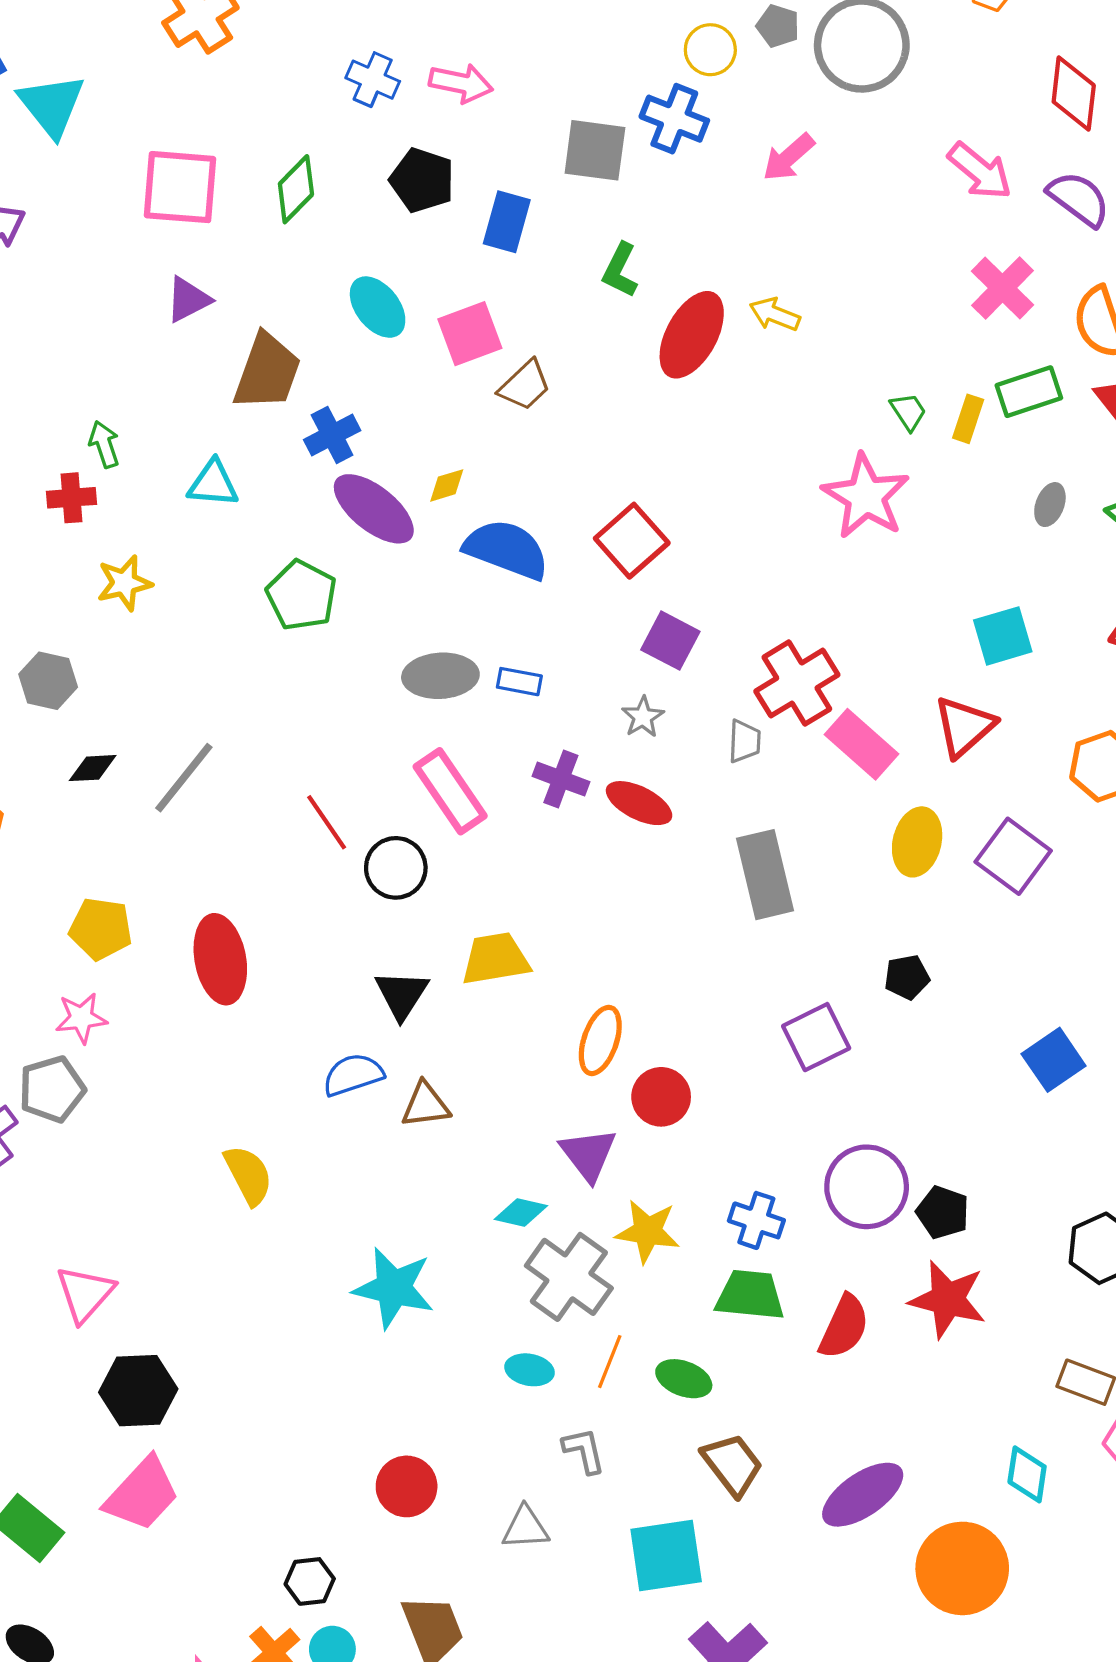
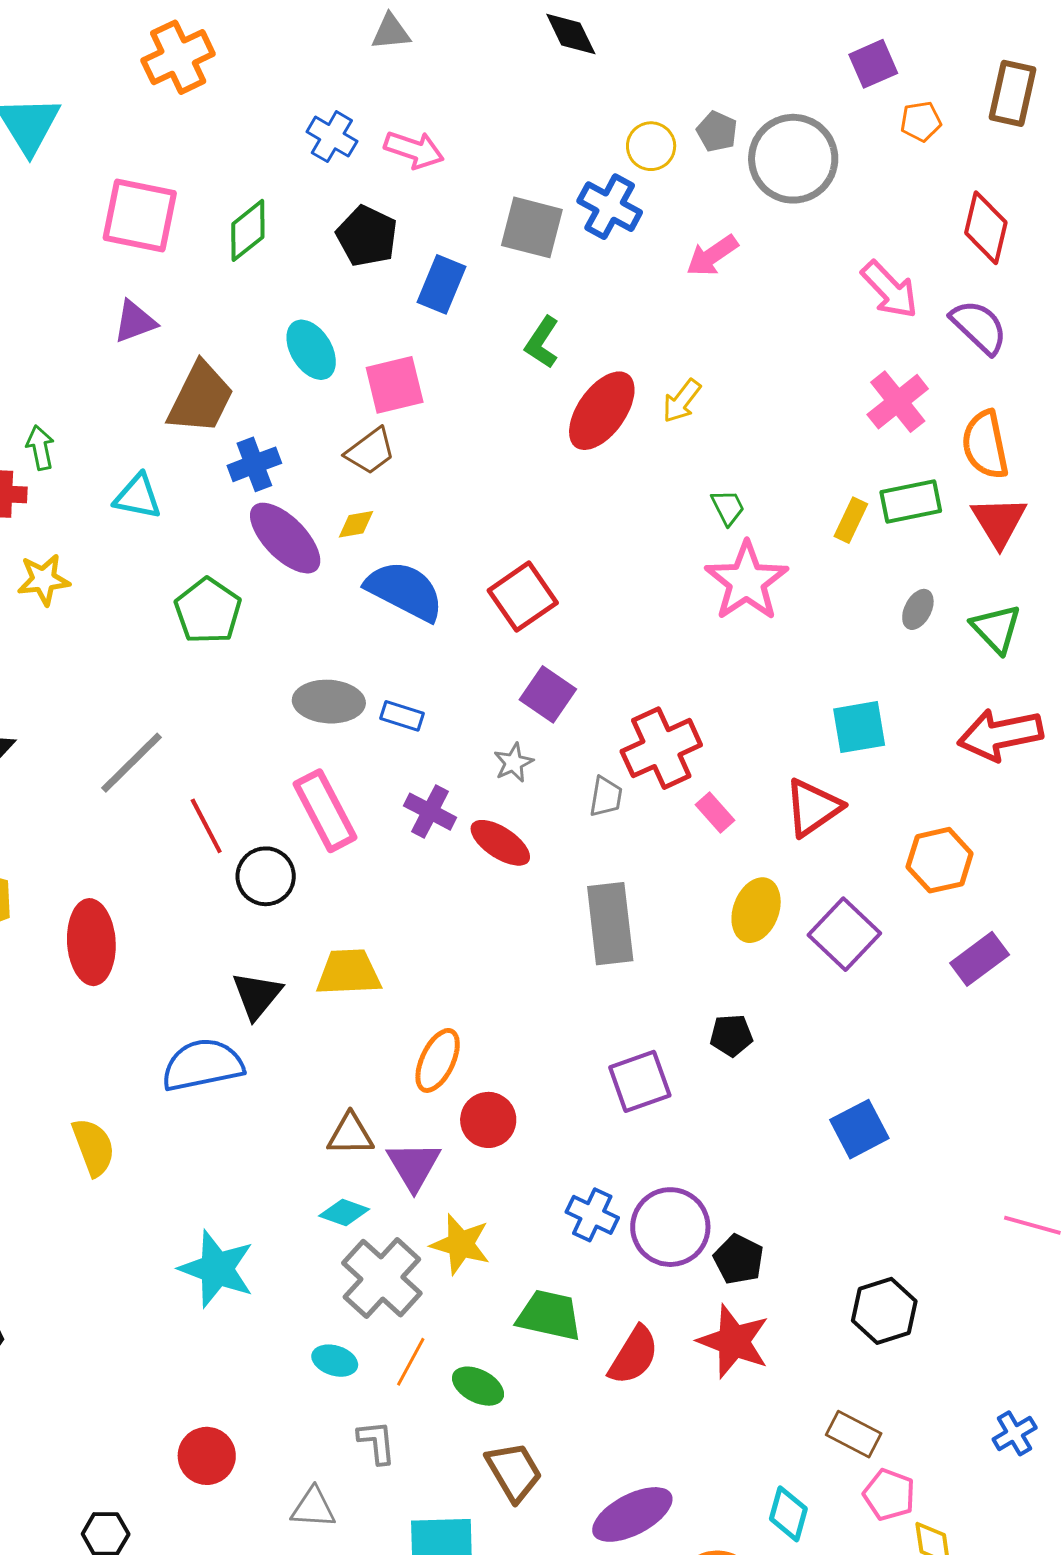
yellow arrow: (775, 314) -> (682, 401), turned -81
brown trapezoid: (525, 385) -> (370, 451), moved
green trapezoid: (908, 412) -> (728, 507), moved
pink rectangle: (862, 744) -> (715, 813), size x0.6
gray line: (184, 778) -> (131, 763), moved
blue semicircle: (353, 1075) -> (203, 1065), size x1.4
brown triangle: (426, 1105) -> (350, 1134), moved
blue cross: (756, 1220) -> (592, 1215), moved

